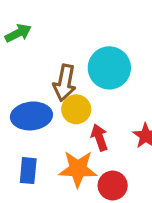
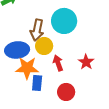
orange star: (78, 169) -> (27, 68), moved
blue rectangle: (28, 171) -> (37, 83), moved

